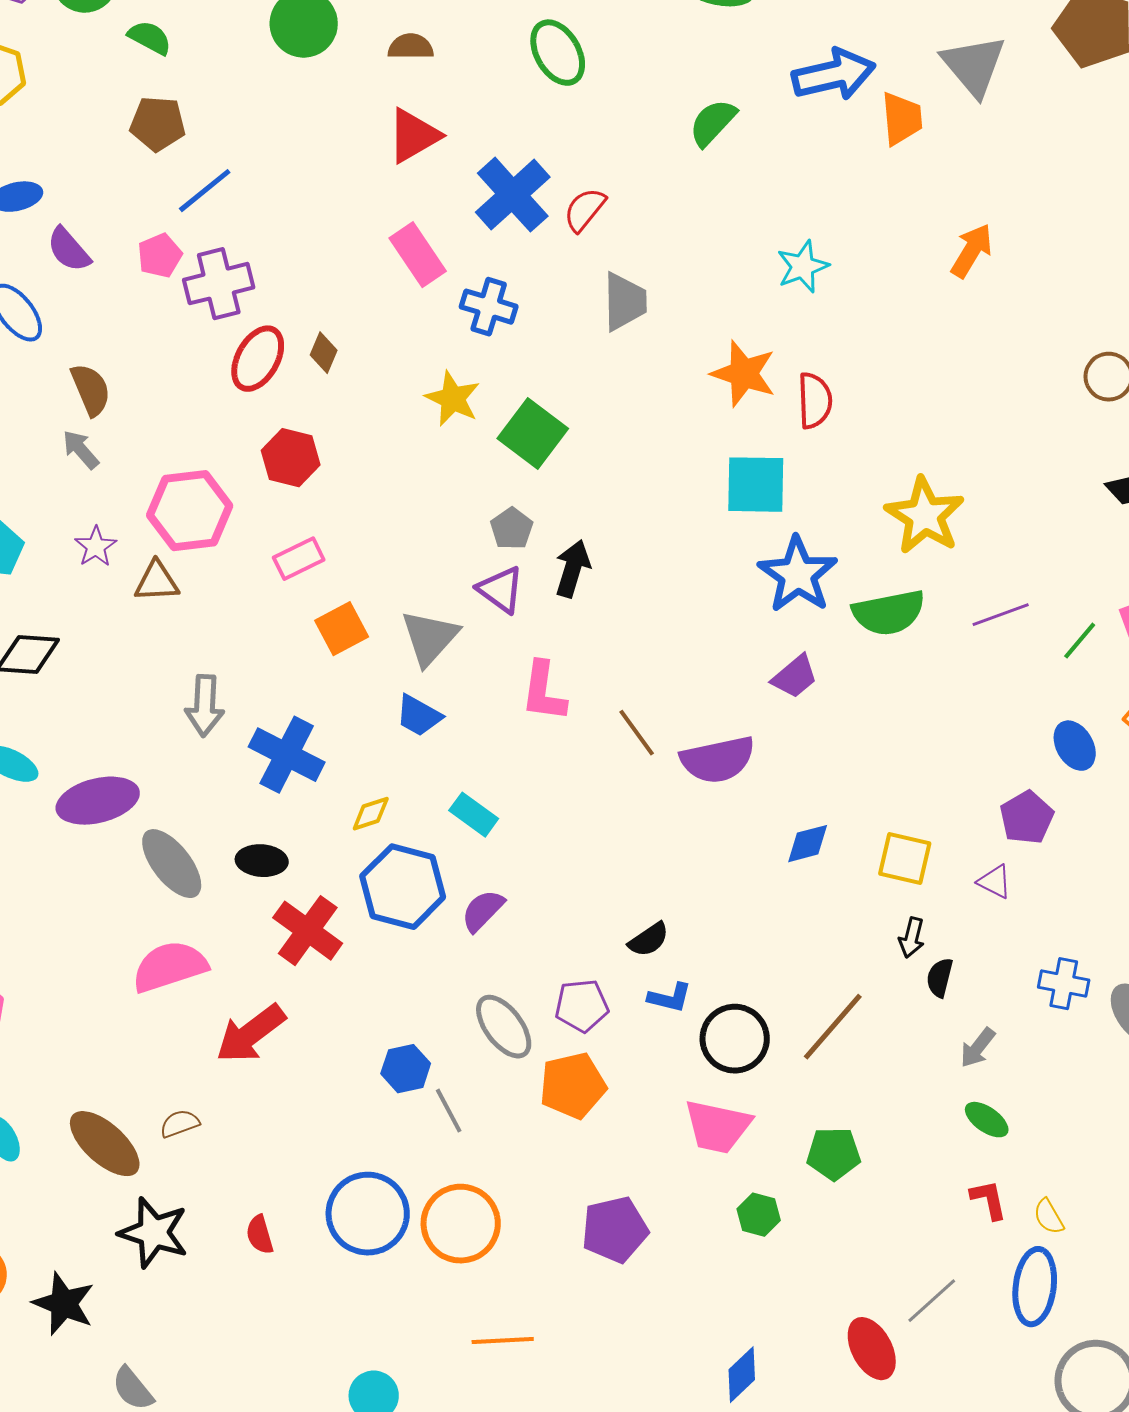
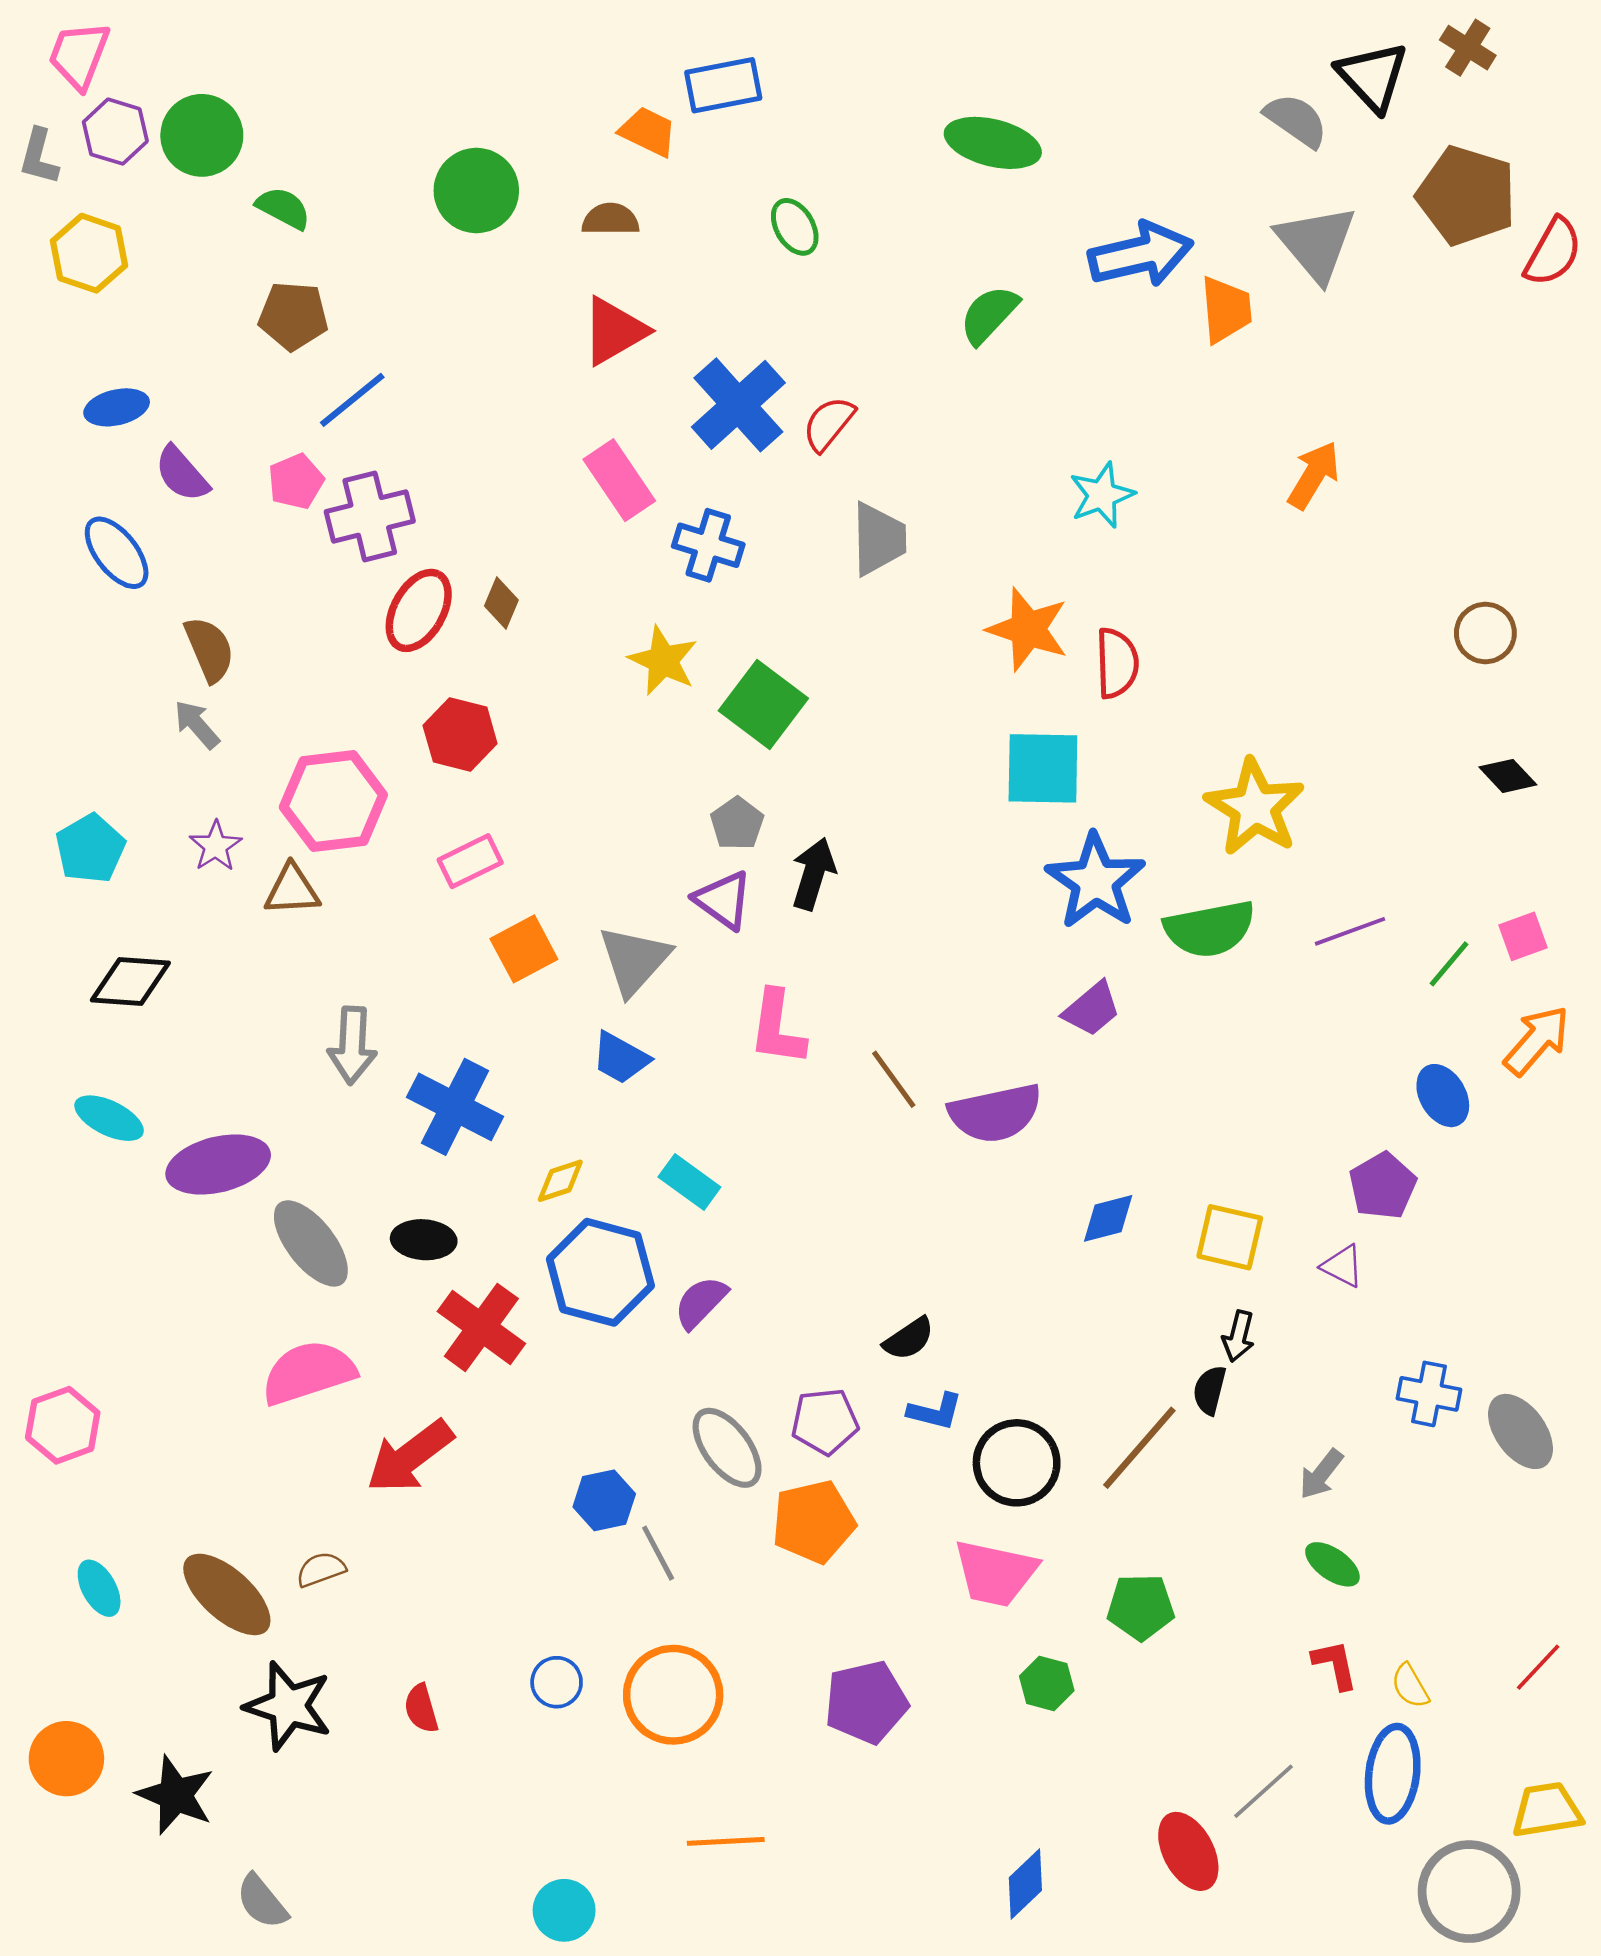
green ellipse: (558, 53) -> (795, 227), size x0.7
black semicircle: (940, 978) -> (1210, 1390), moved
blue circle: (368, 1214) -> (557, 1682), size x0.5

